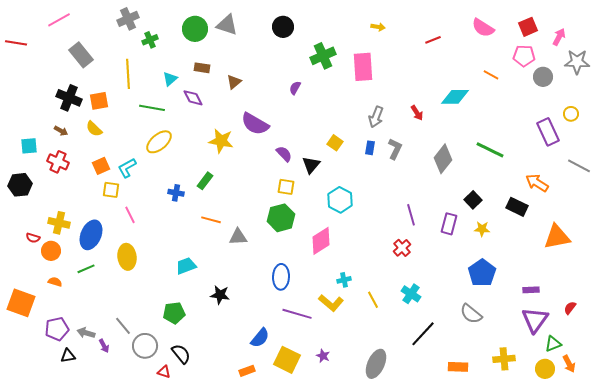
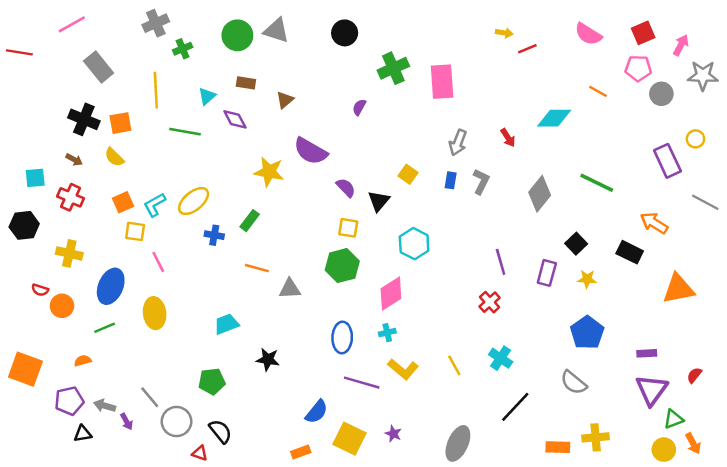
yellow arrow: (378, 27) -> (504, 33), moved
yellow ellipse: (159, 142) -> (194, 201), moved
yellow cross: (59, 223) -> (69, 253), moved
cyan cross: (344, 280) -> (387, 333), moved
orange semicircle: (55, 282) -> (83, 361), moved, turned -32
yellow cross: (504, 359) -> (596, 437), moved

